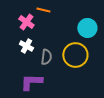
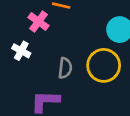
white cross: (26, 46) -> (21, 51), moved

